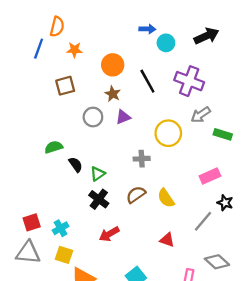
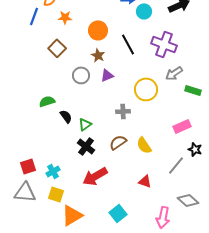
brown square: (65, 86) -> (57, 48), turned -30
red arrow: (109, 234) -> (95, 176), size x1.4

